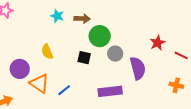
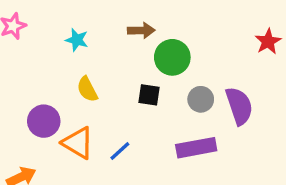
cyan star: (57, 16) -> (77, 40), moved
red star: (157, 43) -> (268, 41), moved
gray circle: (115, 54) -> (201, 99), moved

